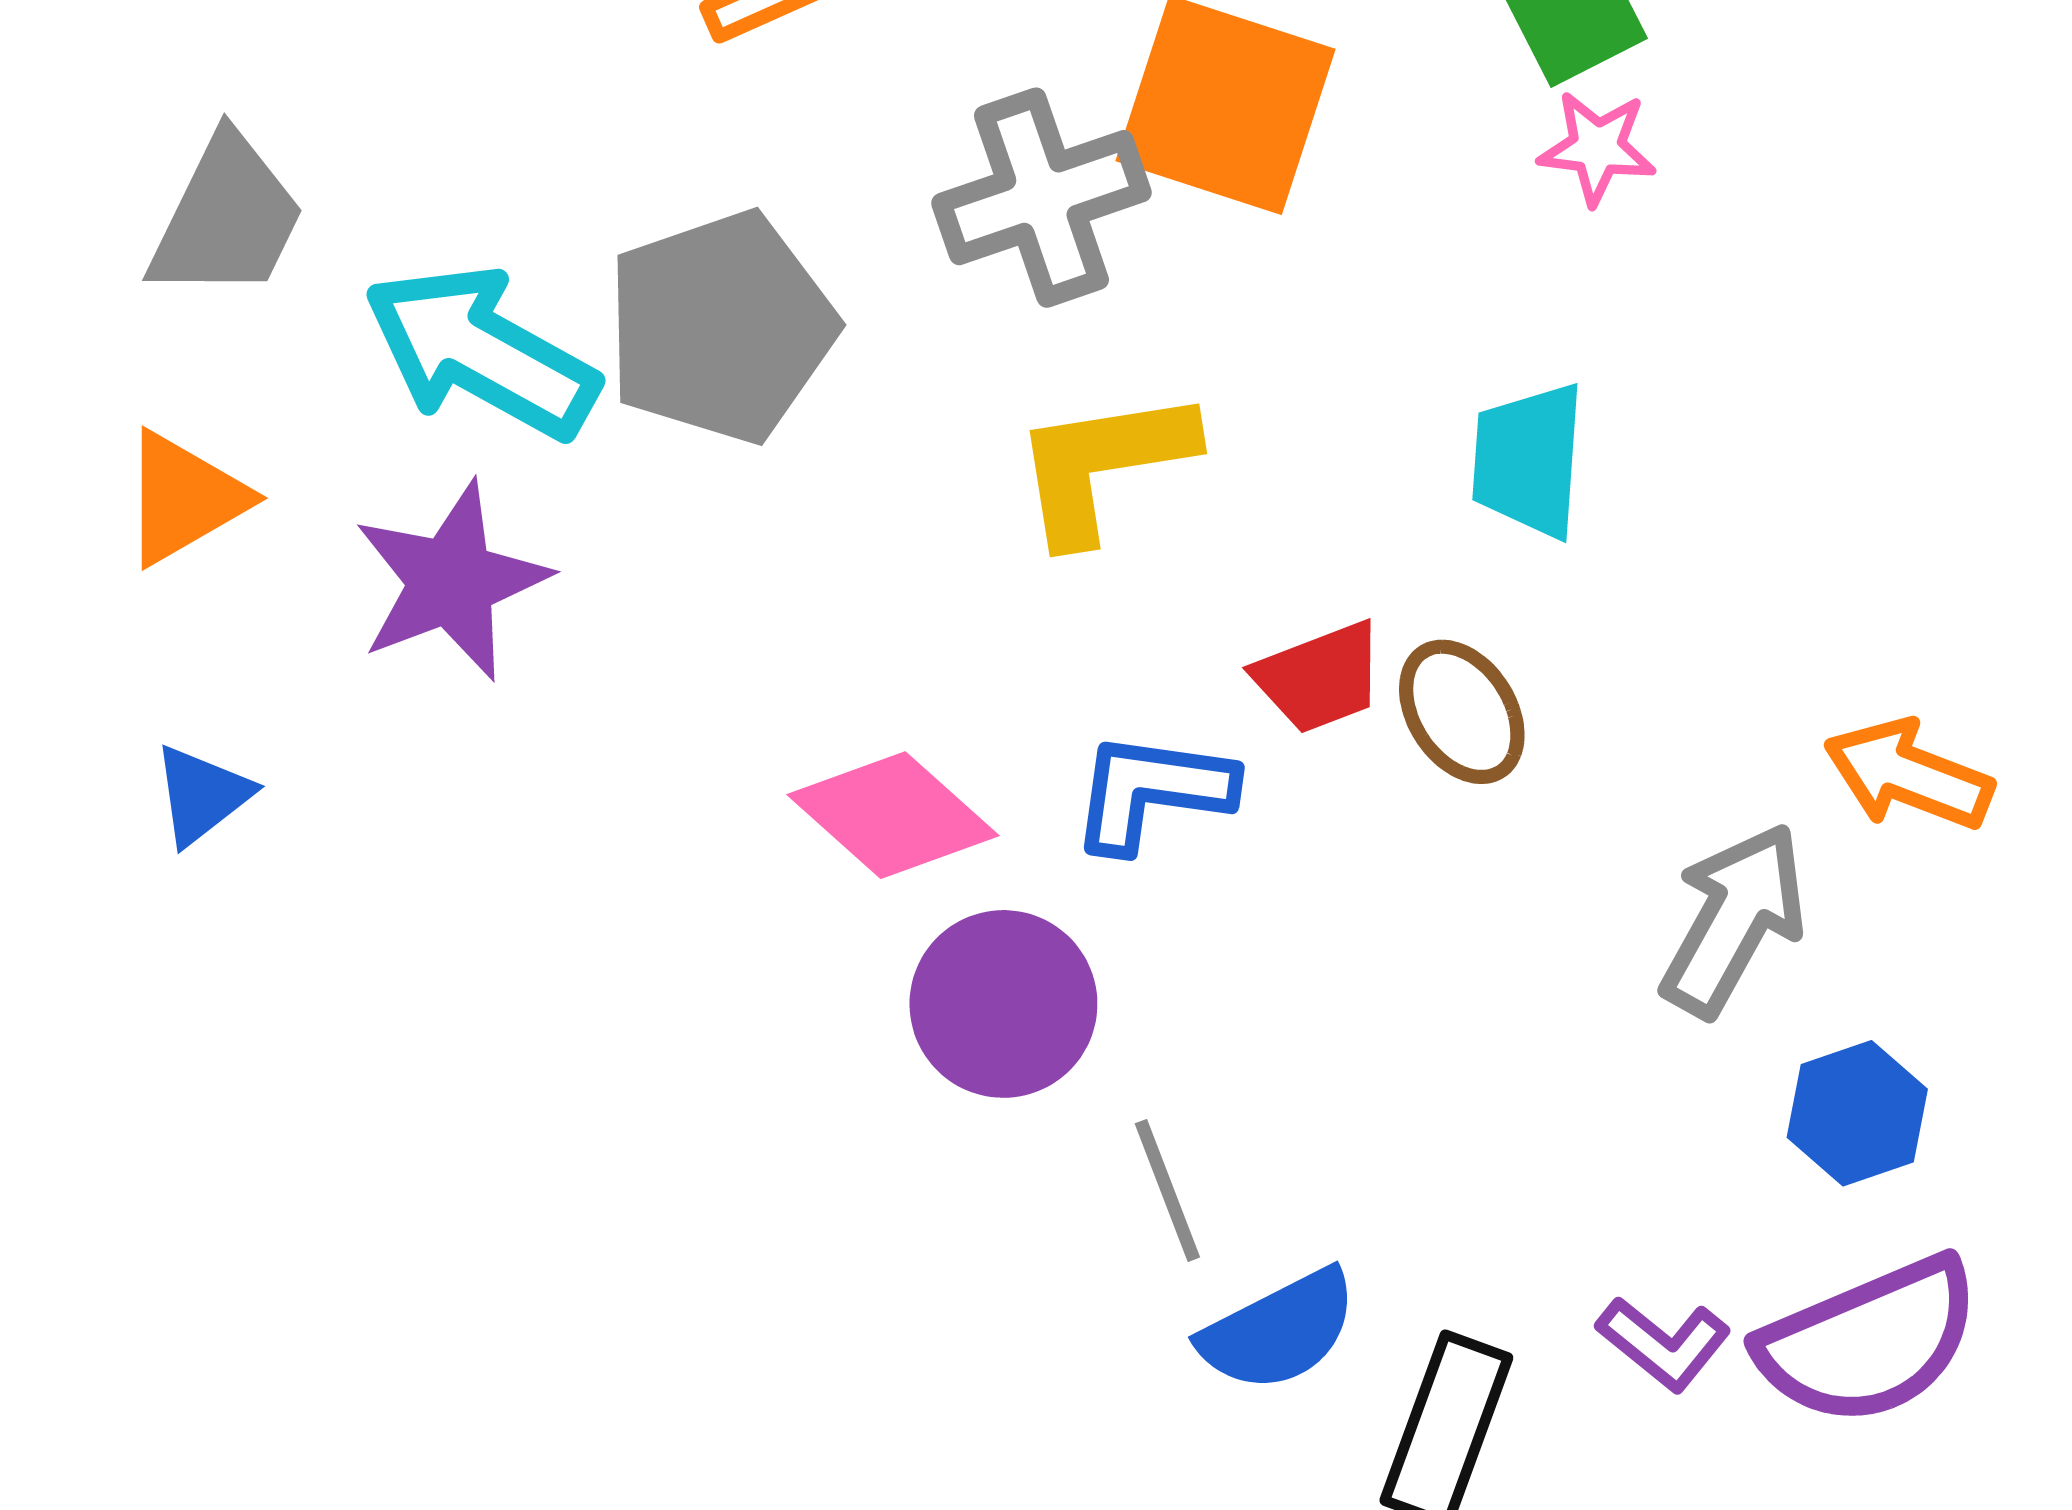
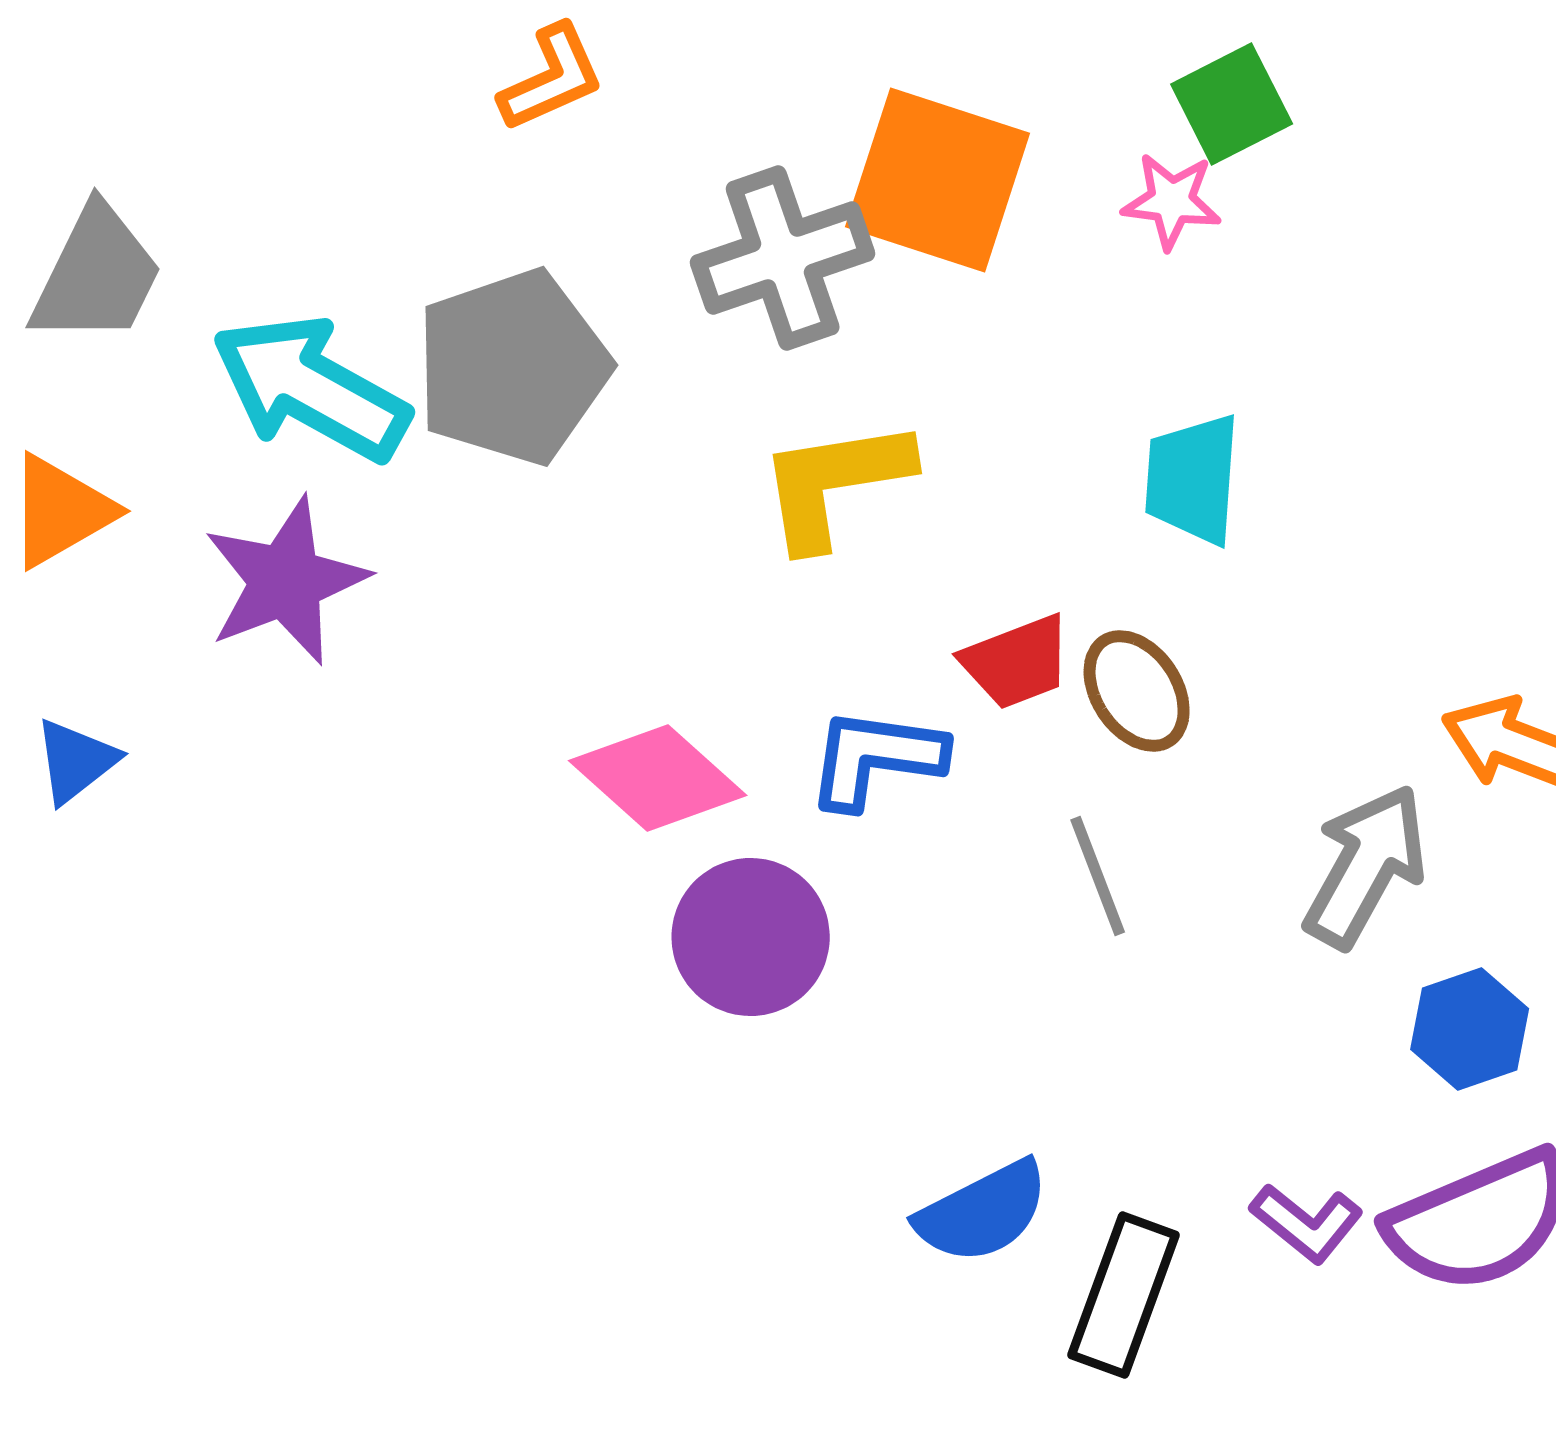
pink star: (1597, 148) -> (1172, 201), moved
gray line: (1167, 1190) -> (1098, 876), moved

